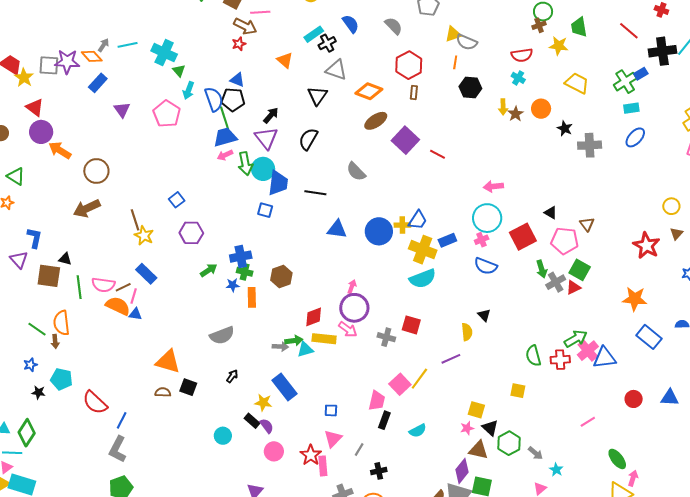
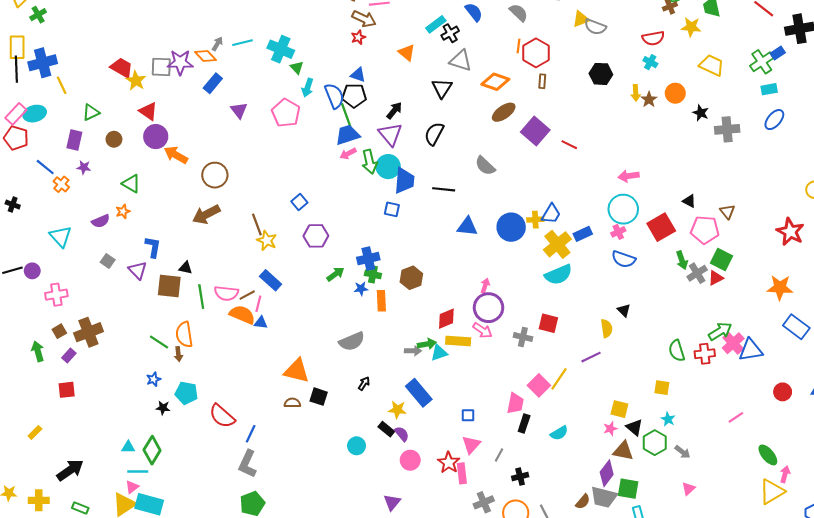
orange line: (455, 62) -> (518, 46), moved
yellow cross: (423, 250) -> (557, 244), turned 32
cyan star: (556, 470) -> (668, 419), moved

